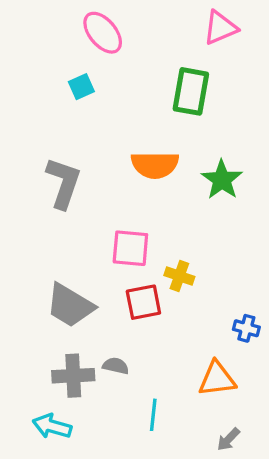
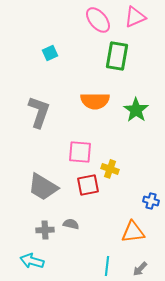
pink ellipse: (103, 33) -> (98, 20), moved
gray cross: (73, 376) -> (45, 230), size x0.7
cyan line: (153, 415) -> (107, 266), moved

